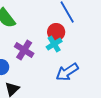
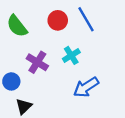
red circle: (56, 32) -> (58, 20), moved

